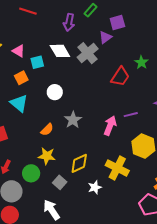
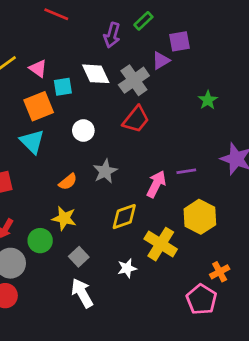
red trapezoid: (120, 77) -> (136, 119), moved
orange square: (21, 78) -> (39, 106), size x1.5
yellow diamond: (79, 163) -> (124, 217), moved
white arrow: (52, 210) -> (82, 293), moved

